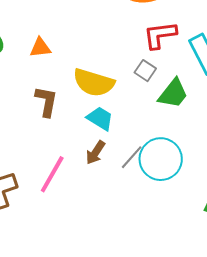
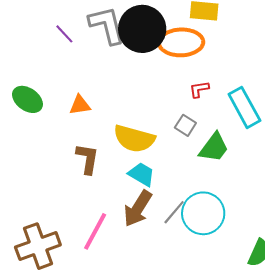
red L-shape: (160, 35) -> (199, 89), size x0.6
brown arrow: (95, 153) -> (138, 209), size x1.5

